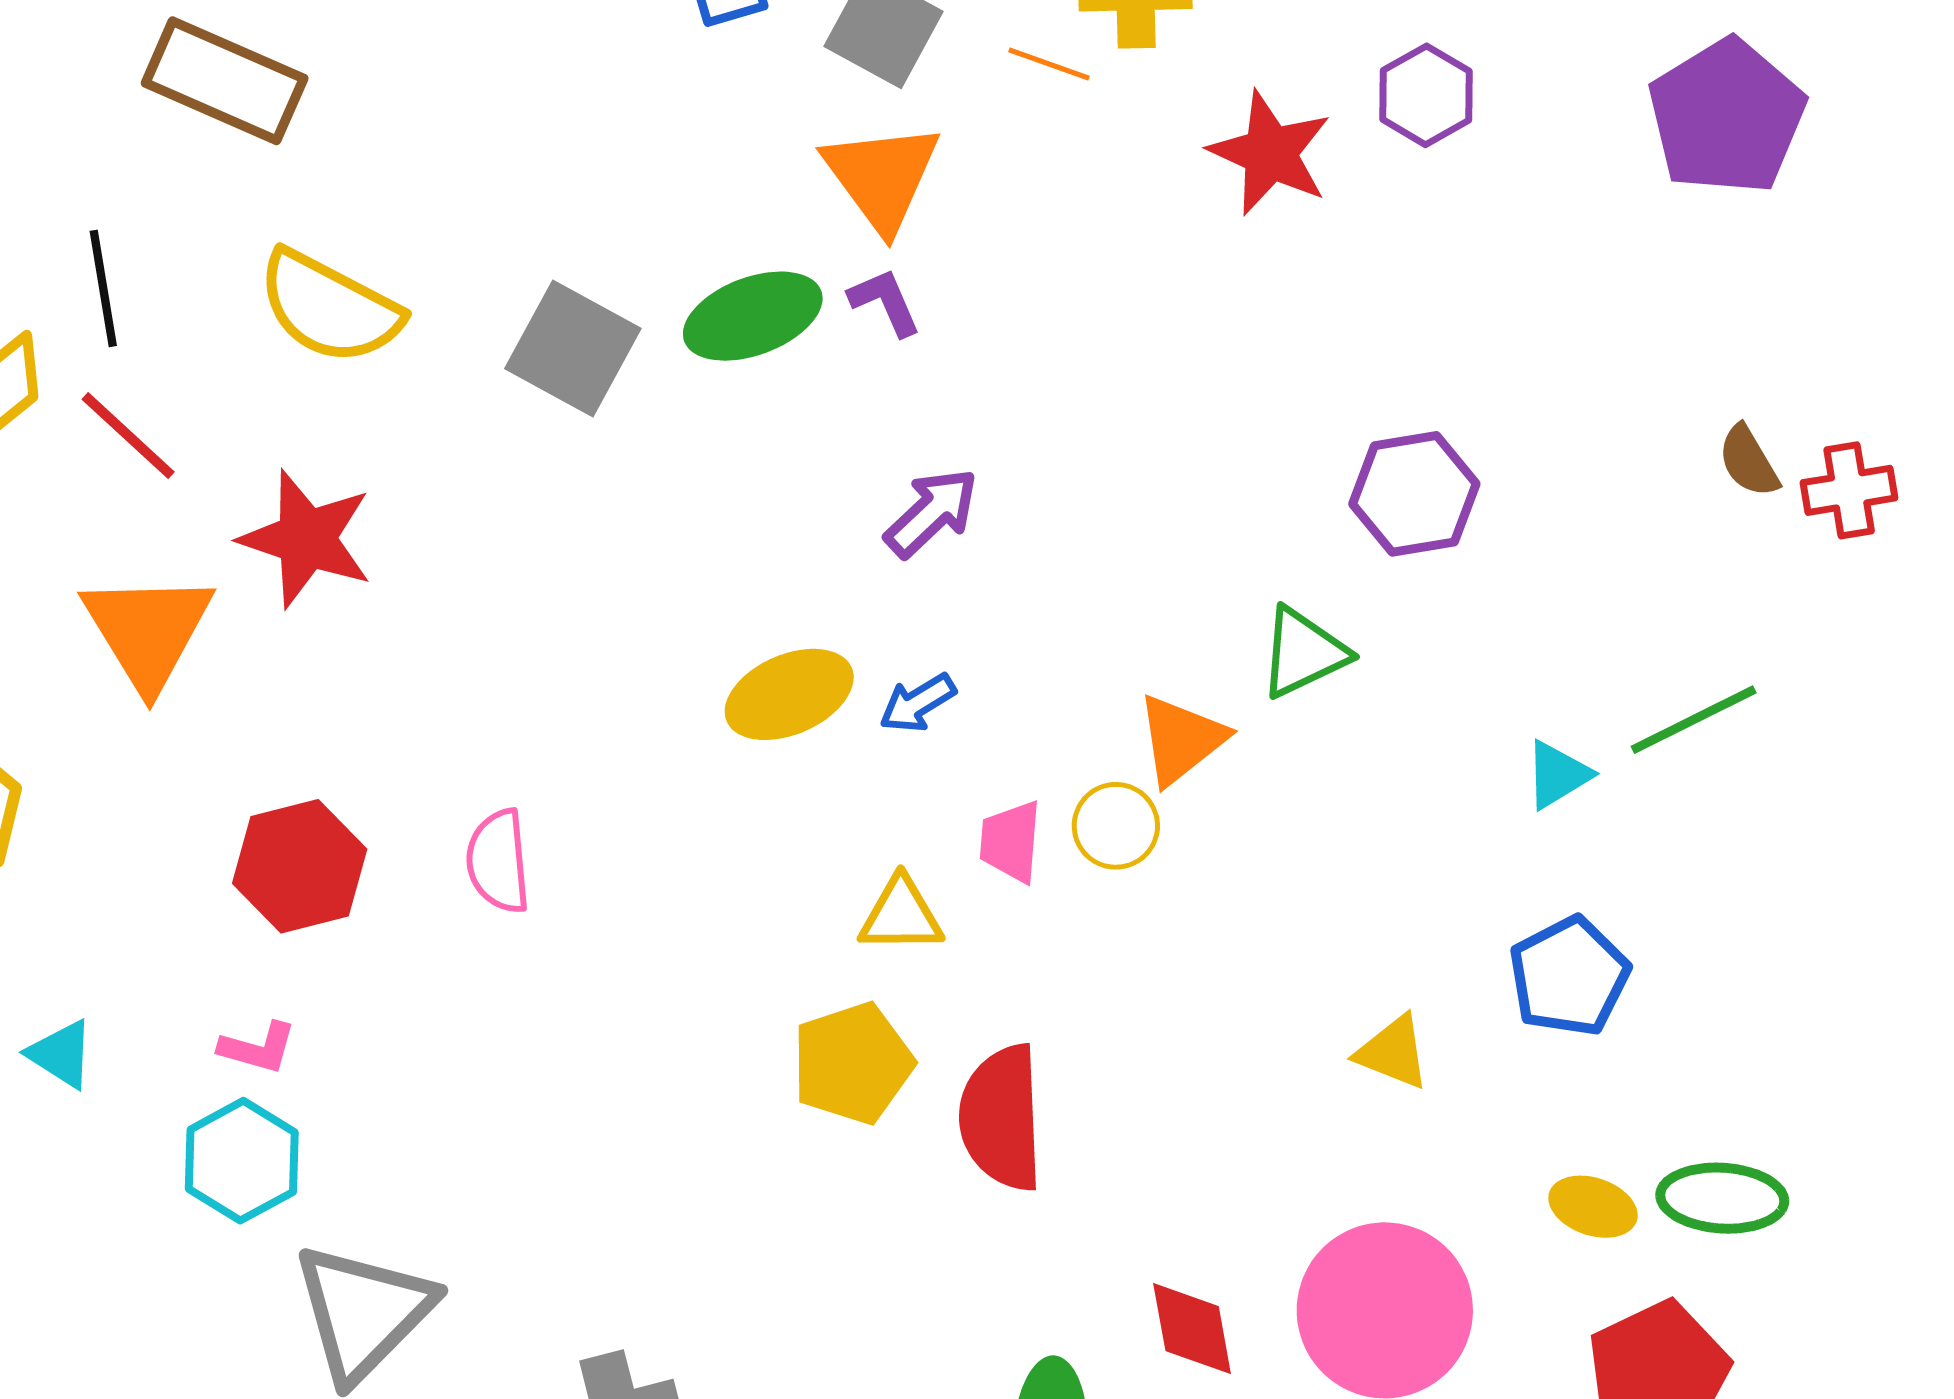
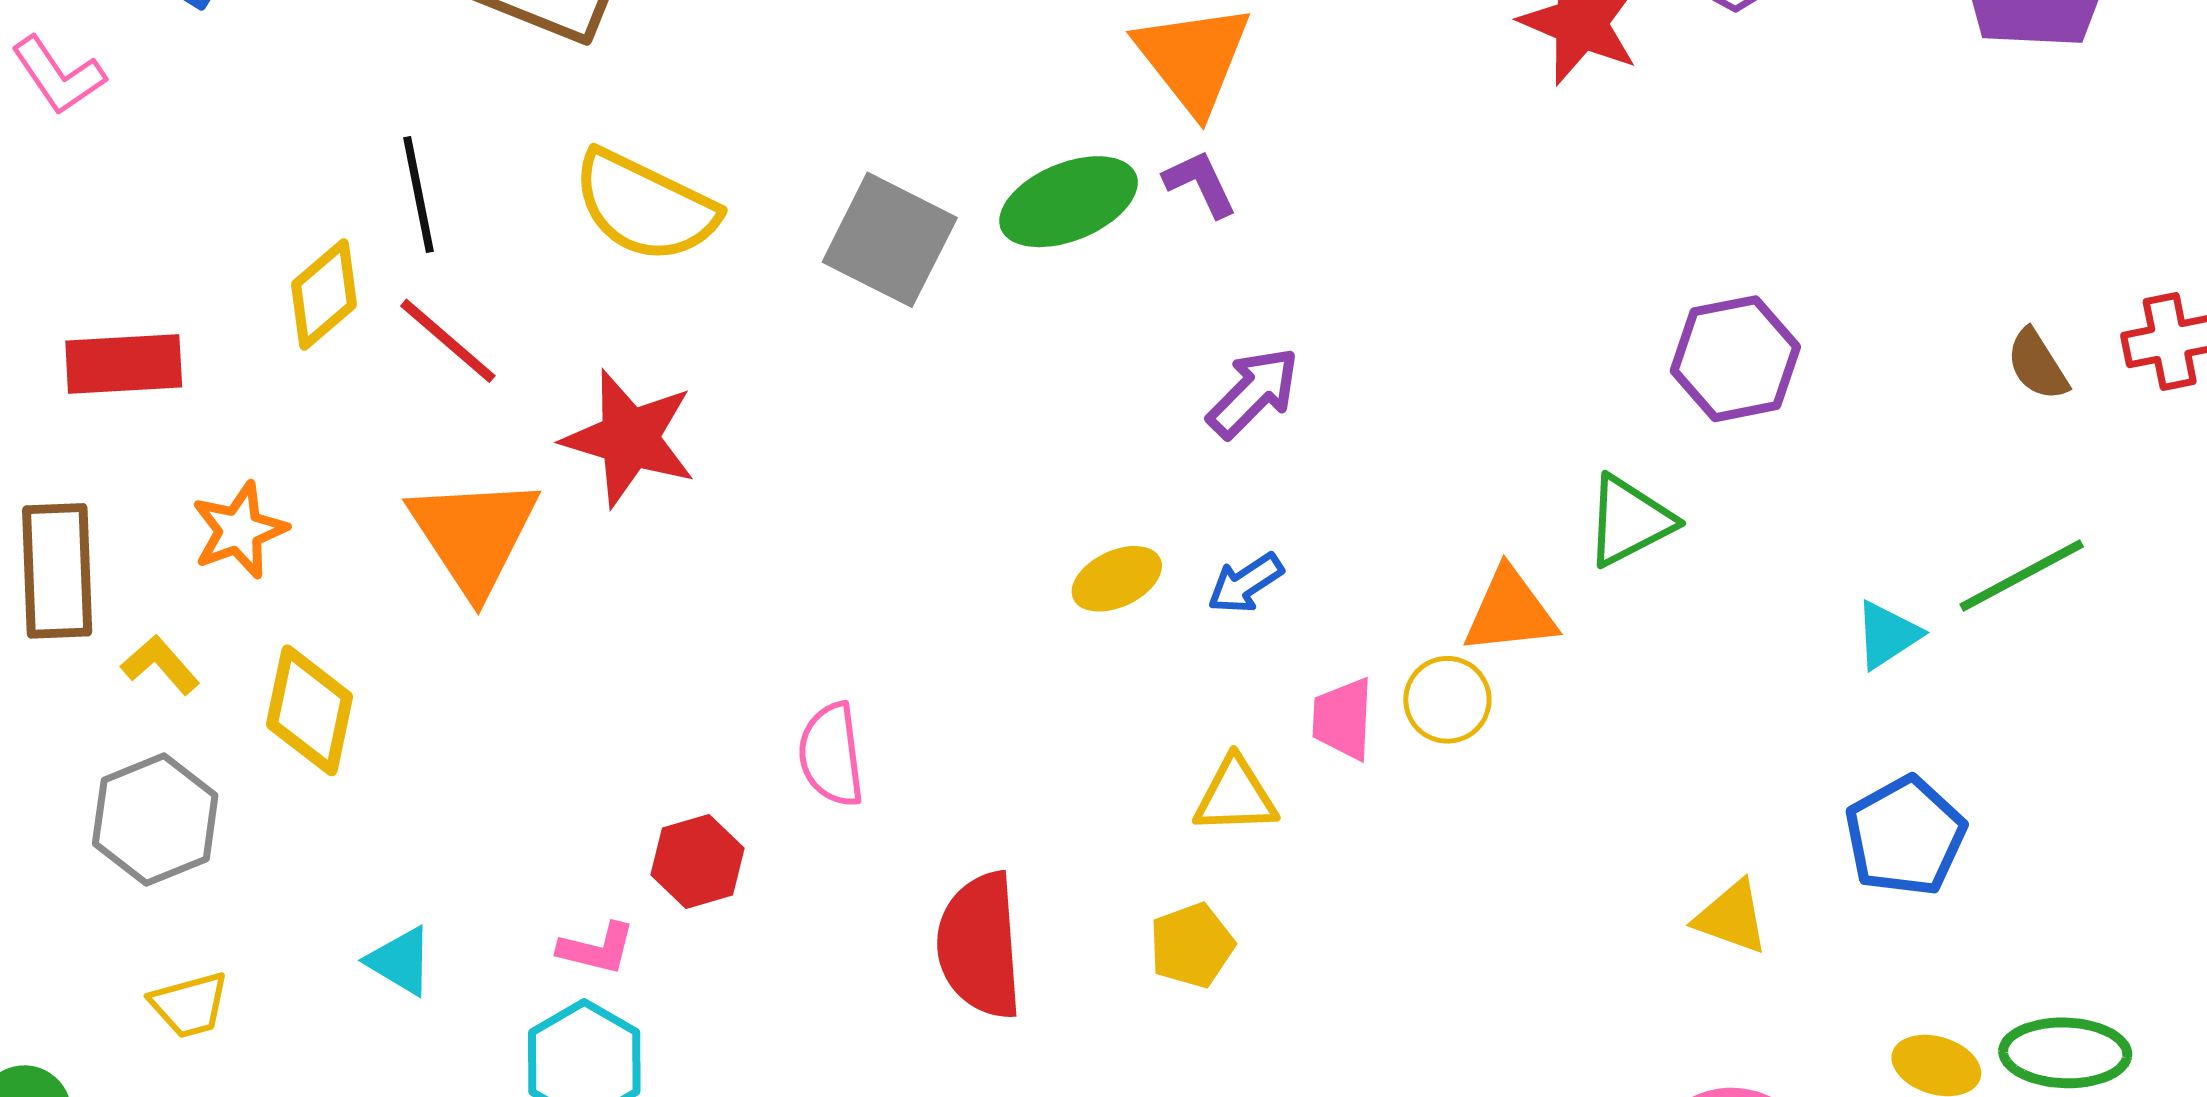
brown semicircle: (1749, 461) -> (2037, 365), moved
yellow ellipse: (789, 694) -> (1117, 579), size x0.7
orange triangle: (1181, 739) -> (1510, 611), turned 34
red hexagon: (300, 866) -> (698, 861), moved, size x0.7
yellow pentagon: (853, 1063) -> (1192, 945), size x0.7
red semicircle: (1002, 1118) -> (980, 946), moved

